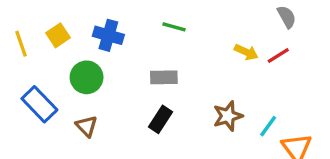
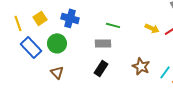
green line: (174, 27) -> (113, 25), moved
blue rectangle: (39, 104) -> (31, 47), moved
brown star: (228, 116) -> (141, 66), turned -30

